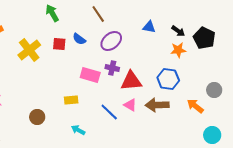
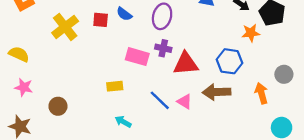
purple ellipse: (111, 41) -> (162, 16), turned -35
orange star: (178, 50) -> (251, 33), moved
pink triangle: (130, 105) -> (185, 102), moved
orange arrow: (195, 106) -> (261, 93), turned 36
brown circle: (37, 117) -> (58, 106), moved

